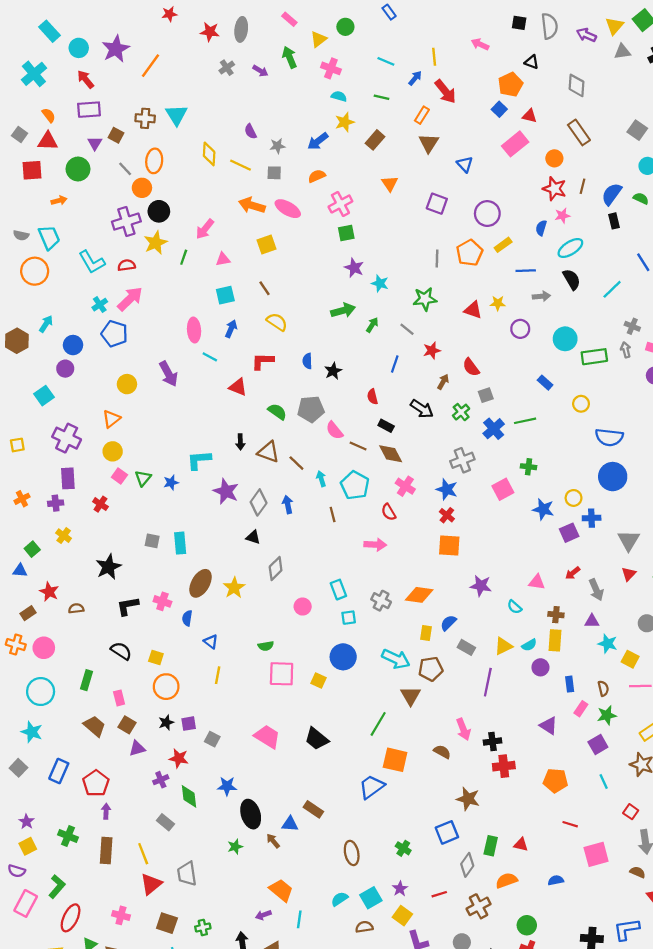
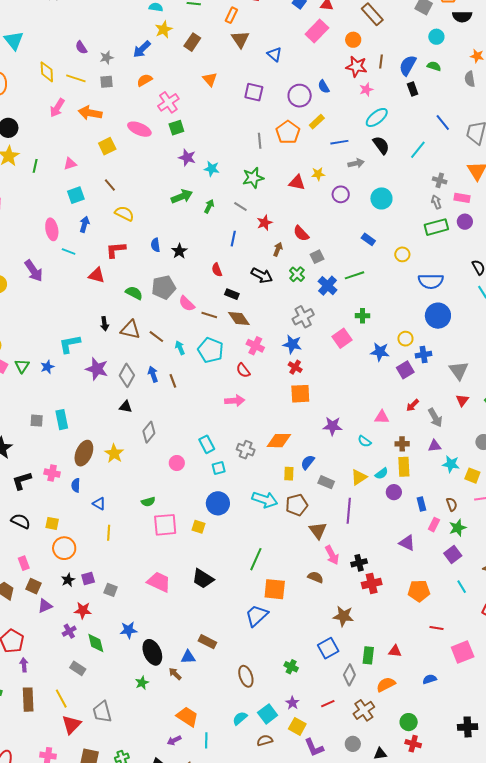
pink ellipse: (288, 209) -> (139, 129), moved
blue semicircle: (541, 228) -> (324, 87), moved, turned -40
pink arrow: (205, 229) -> (57, 108), moved
green rectangle: (594, 357) -> (436, 227), moved
brown line: (333, 514) -> (173, 381), moved
brown triangle: (411, 696) -> (318, 531), moved

